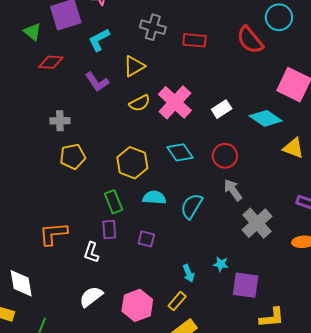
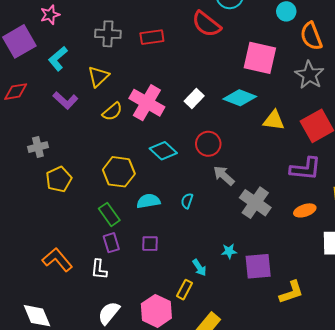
cyan semicircle: (192, 206) -> (187, 201), size x0.6
orange L-shape: (53, 234) -> (57, 260), turned 68
yellow rectangle: (177, 301) -> (184, 290), moved

